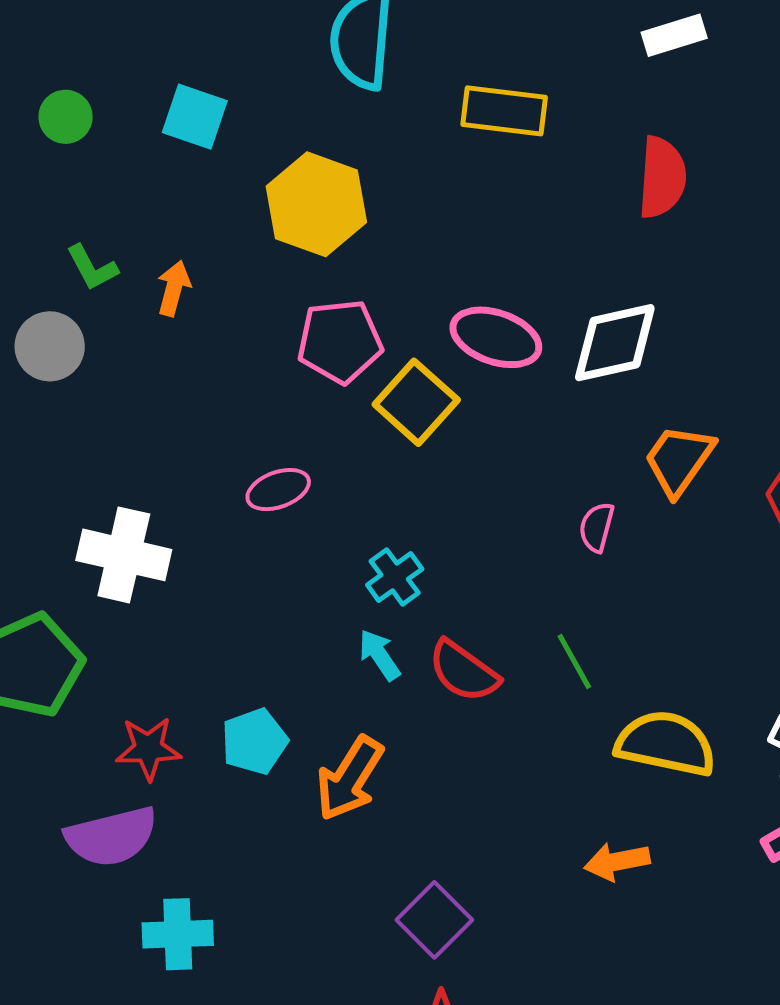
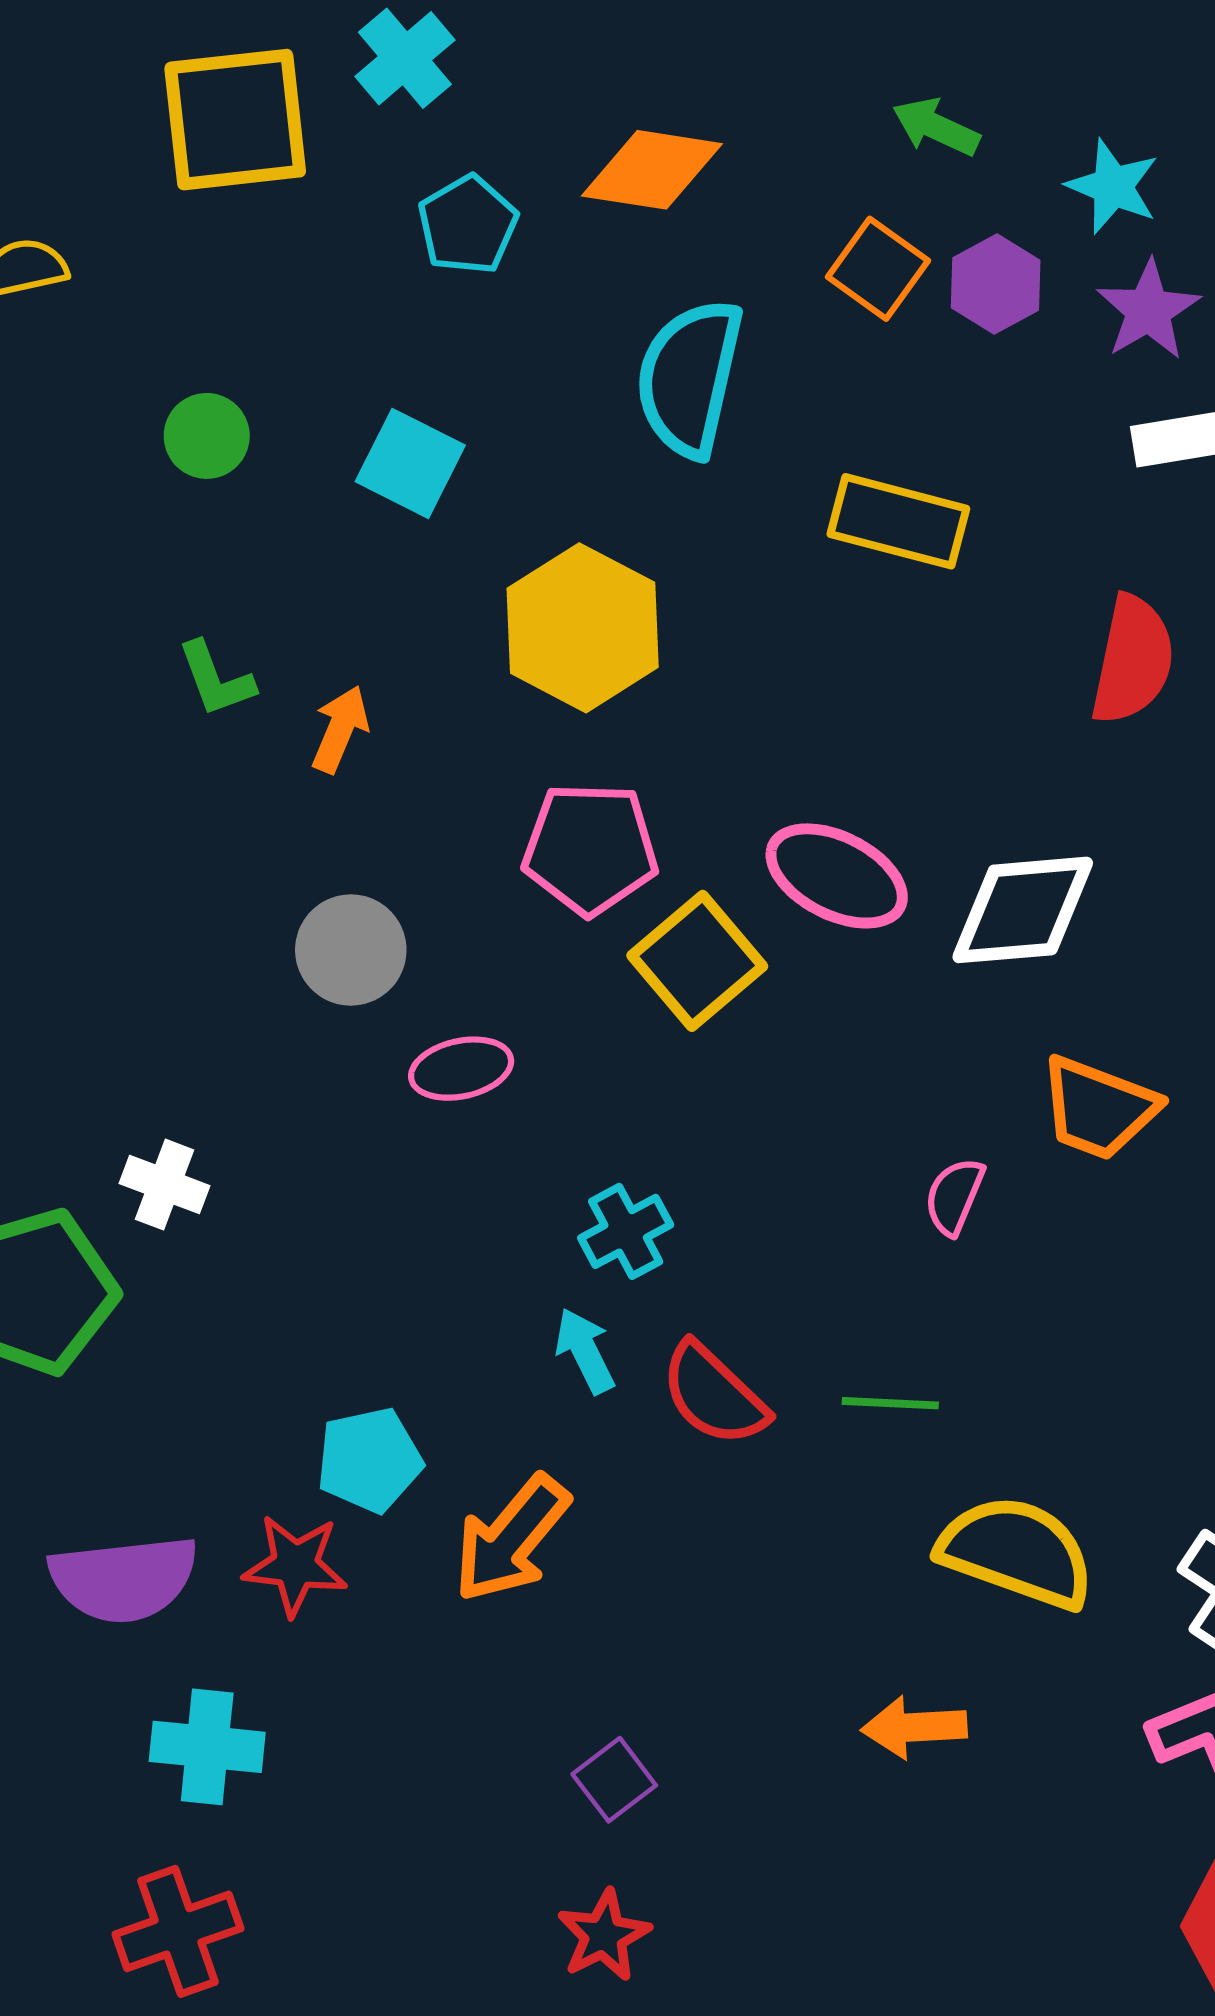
gray circle: (50, 346) -> (351, 950), moved
orange trapezoid: (679, 460) -> (1098, 1108), turned -112
white cross: (124, 555) -> (165, 1185), moved, size x0.6
green line: (574, 662) -> (890, 1403), turned -66
red star: (148, 748) -> (295, 1565), moved
purple square: (434, 920) -> (614, 1780), size x0.7

